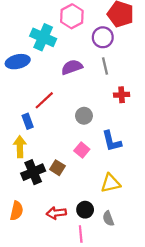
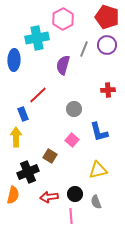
cyan cross: (43, 37) -> (37, 38), turned -35
purple circle: (103, 37) -> (107, 45), moved
blue ellipse: (18, 62) -> (14, 60), turned -75
gray line: (105, 66) -> (84, 49), moved, turned 35
purple semicircle: (72, 67) -> (63, 65), turned -54
black cross: (33, 172) -> (28, 172), moved

